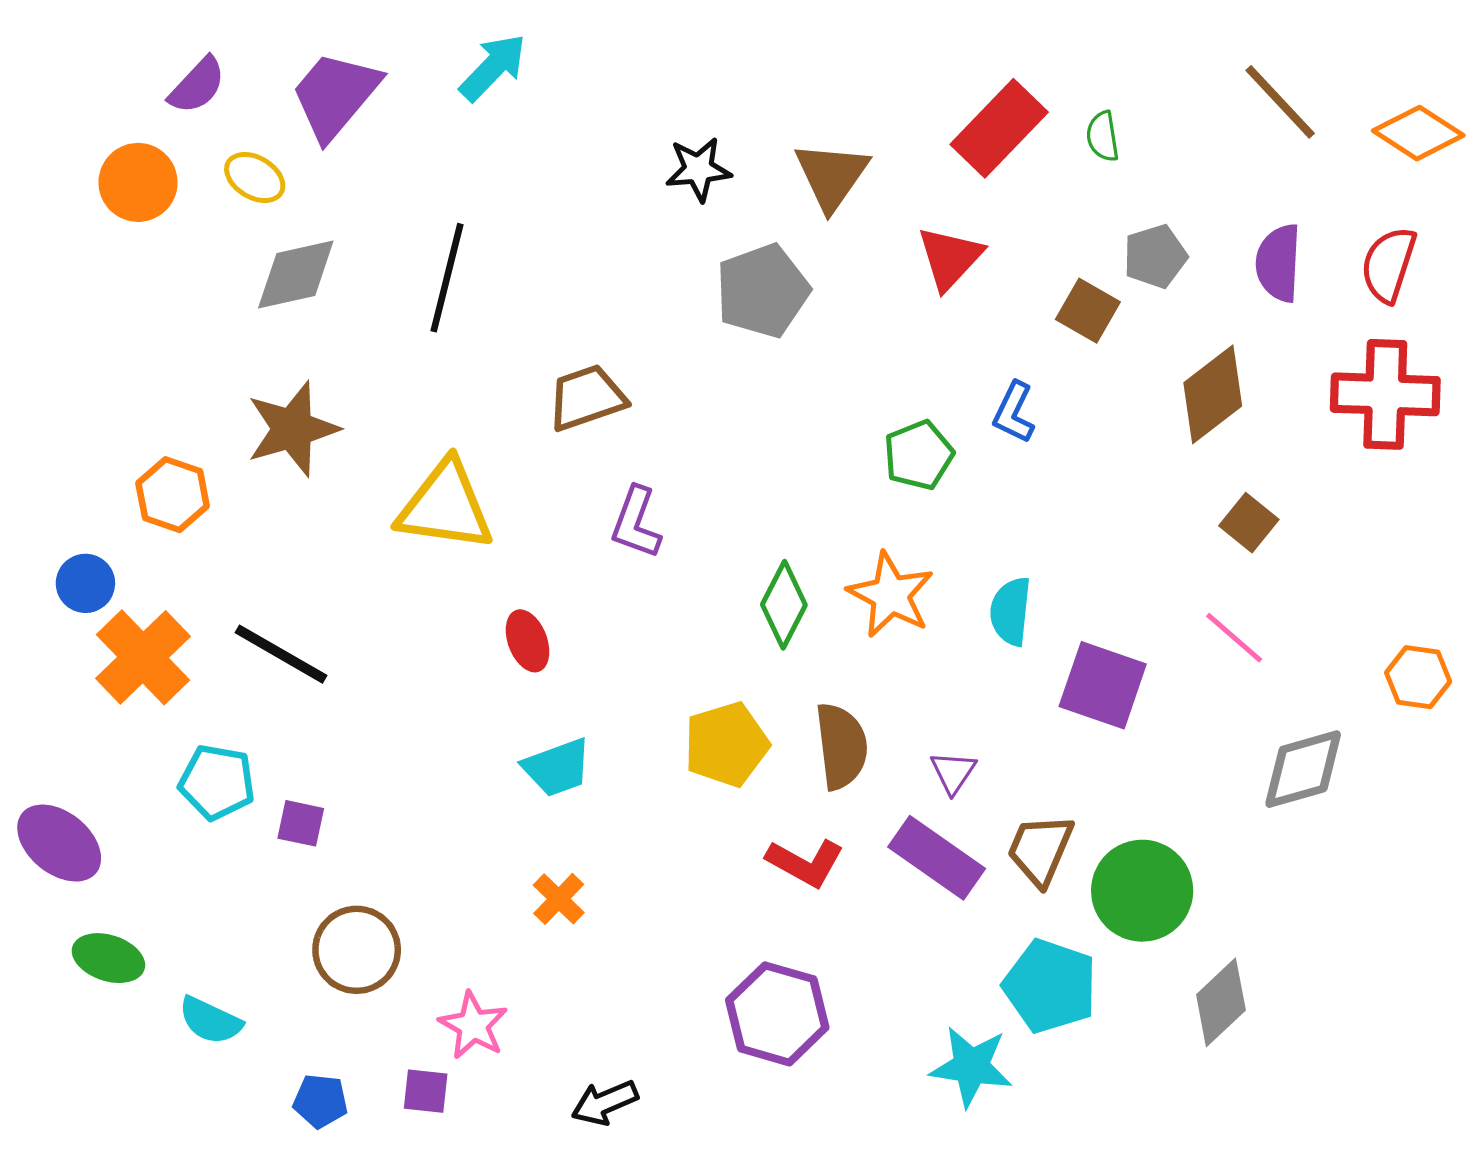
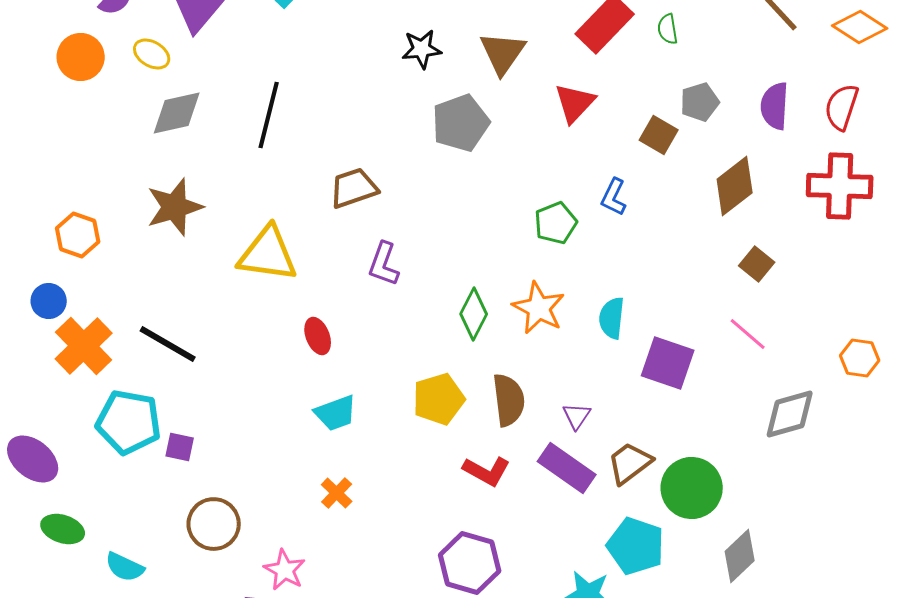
orange hexagon: (173, 495) -> (78, 235), moved
cyan pentagon: (217, 782) -> (129, 422), size x1.4
brown trapezoid: (1040, 850) -> (630, 463), turned 30

